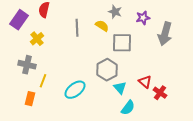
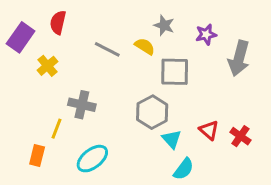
gray line: (77, 28) -> (107, 49), turned -60
gray cross: (27, 65) -> (82, 105), moved
cyan ellipse: (75, 90) -> (92, 159), moved
red cross: (160, 93) -> (240, 136), moved

